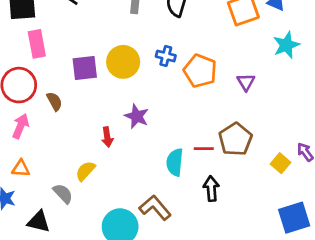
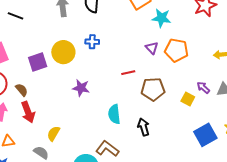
cyan star: (286, 45) -> (161, 18), moved, turned -30
orange pentagon: (200, 71) -> (176, 50), moved
red arrow: (107, 137) -> (28, 112), moved, size x1.5
brown pentagon: (235, 139) -> (153, 89), turned -30
red line: (204, 149) -> (128, 73), moved

